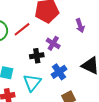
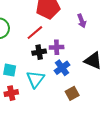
red line: (22, 29) -> (35, 33), moved
purple cross: (53, 43) -> (57, 47), moved, turned -32

